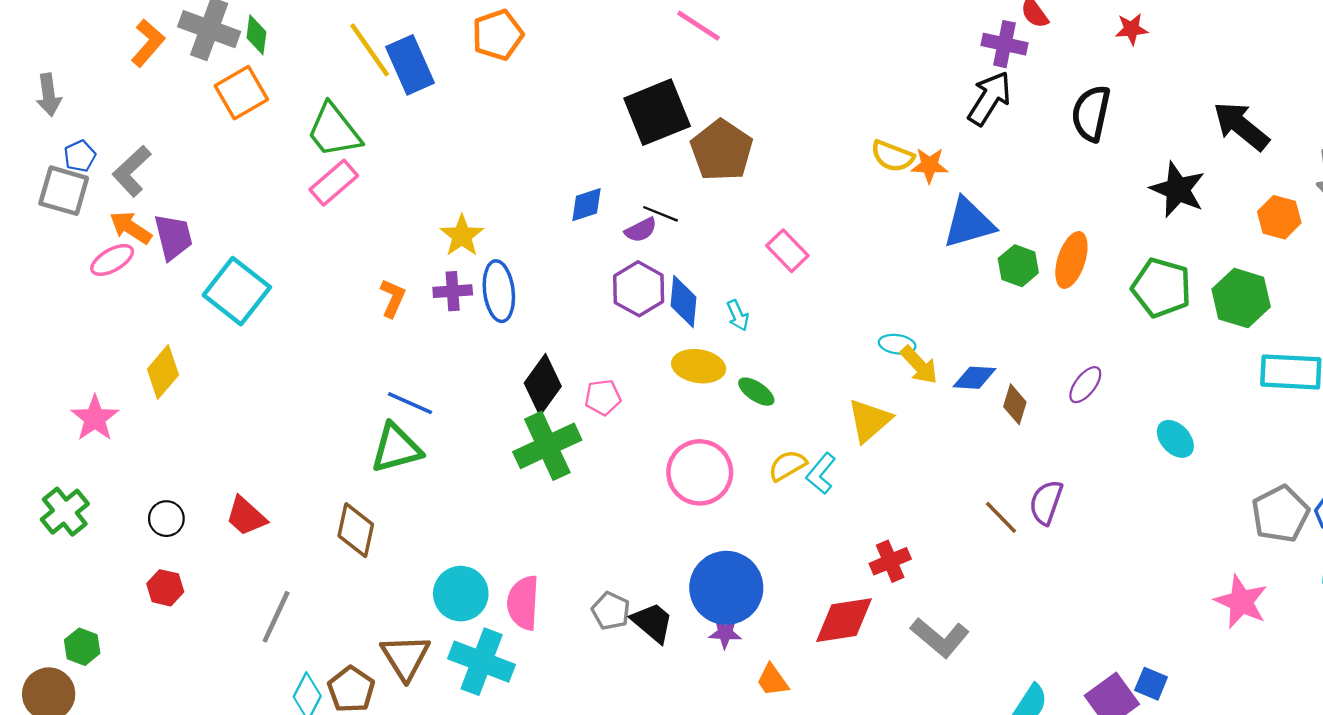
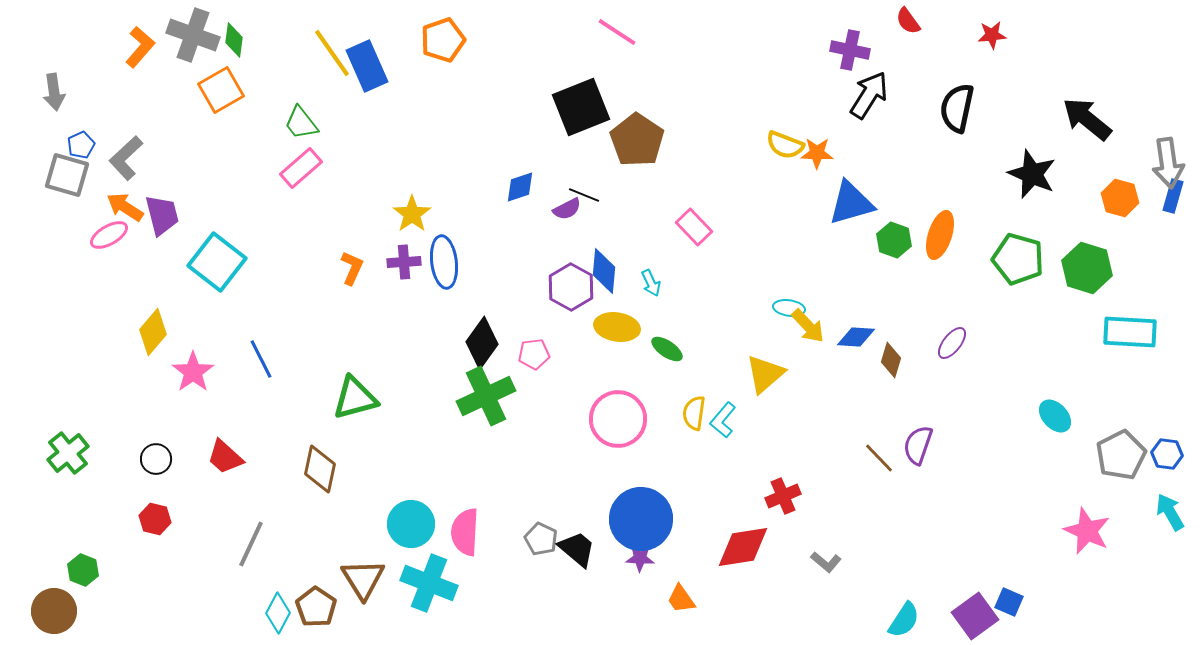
purple cross: (1004, 44) -> (850, 50), moved
green trapezoid: (334, 131) -> (301, 123), size x0.7
purple hexagon: (639, 289) -> (571, 287), moved
blue line: (410, 403) -> (261, 359), moved, turned 39
pink star: (95, 418) -> (193, 372), moved
cyan ellipse: (1175, 439) -> (1055, 416), moved
yellow semicircle: (787, 465) -> (694, 413), turned -52
gray L-shape: (940, 637) -> (826, 562), size x0.6

